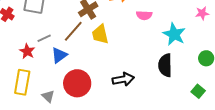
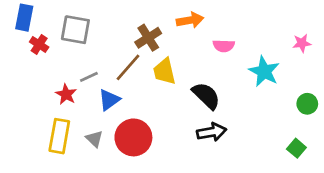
black semicircle: (165, 65) -> (206, 96), moved, turned 135
black arrow: (123, 79) -> (212, 132), moved
gray triangle: (48, 96) -> (94, 139), moved

